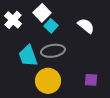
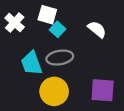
white square: (42, 13) -> (47, 15), turned -30
purple square: (91, 80) -> (103, 90), size x1.6

